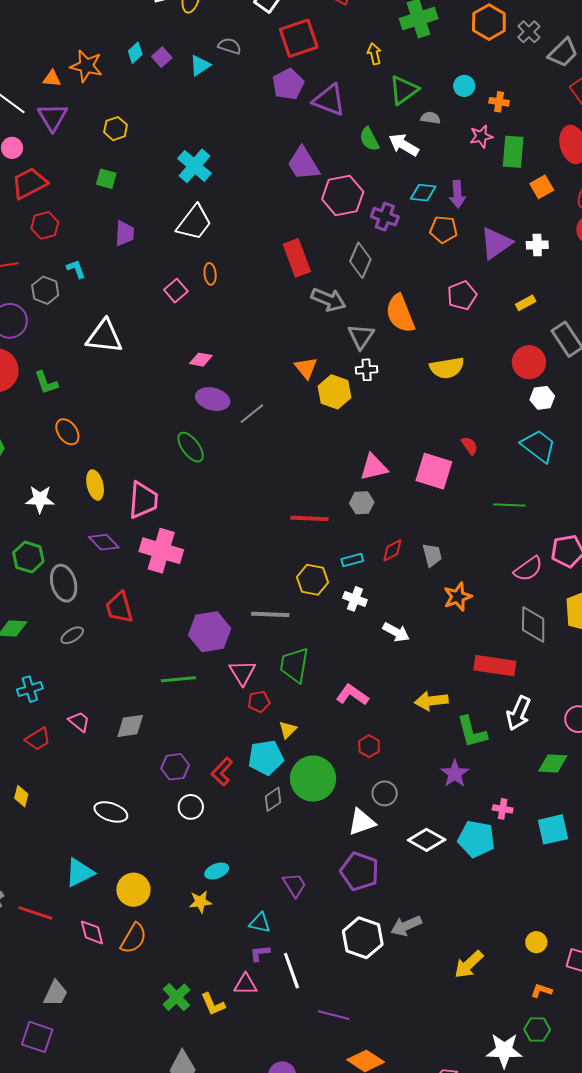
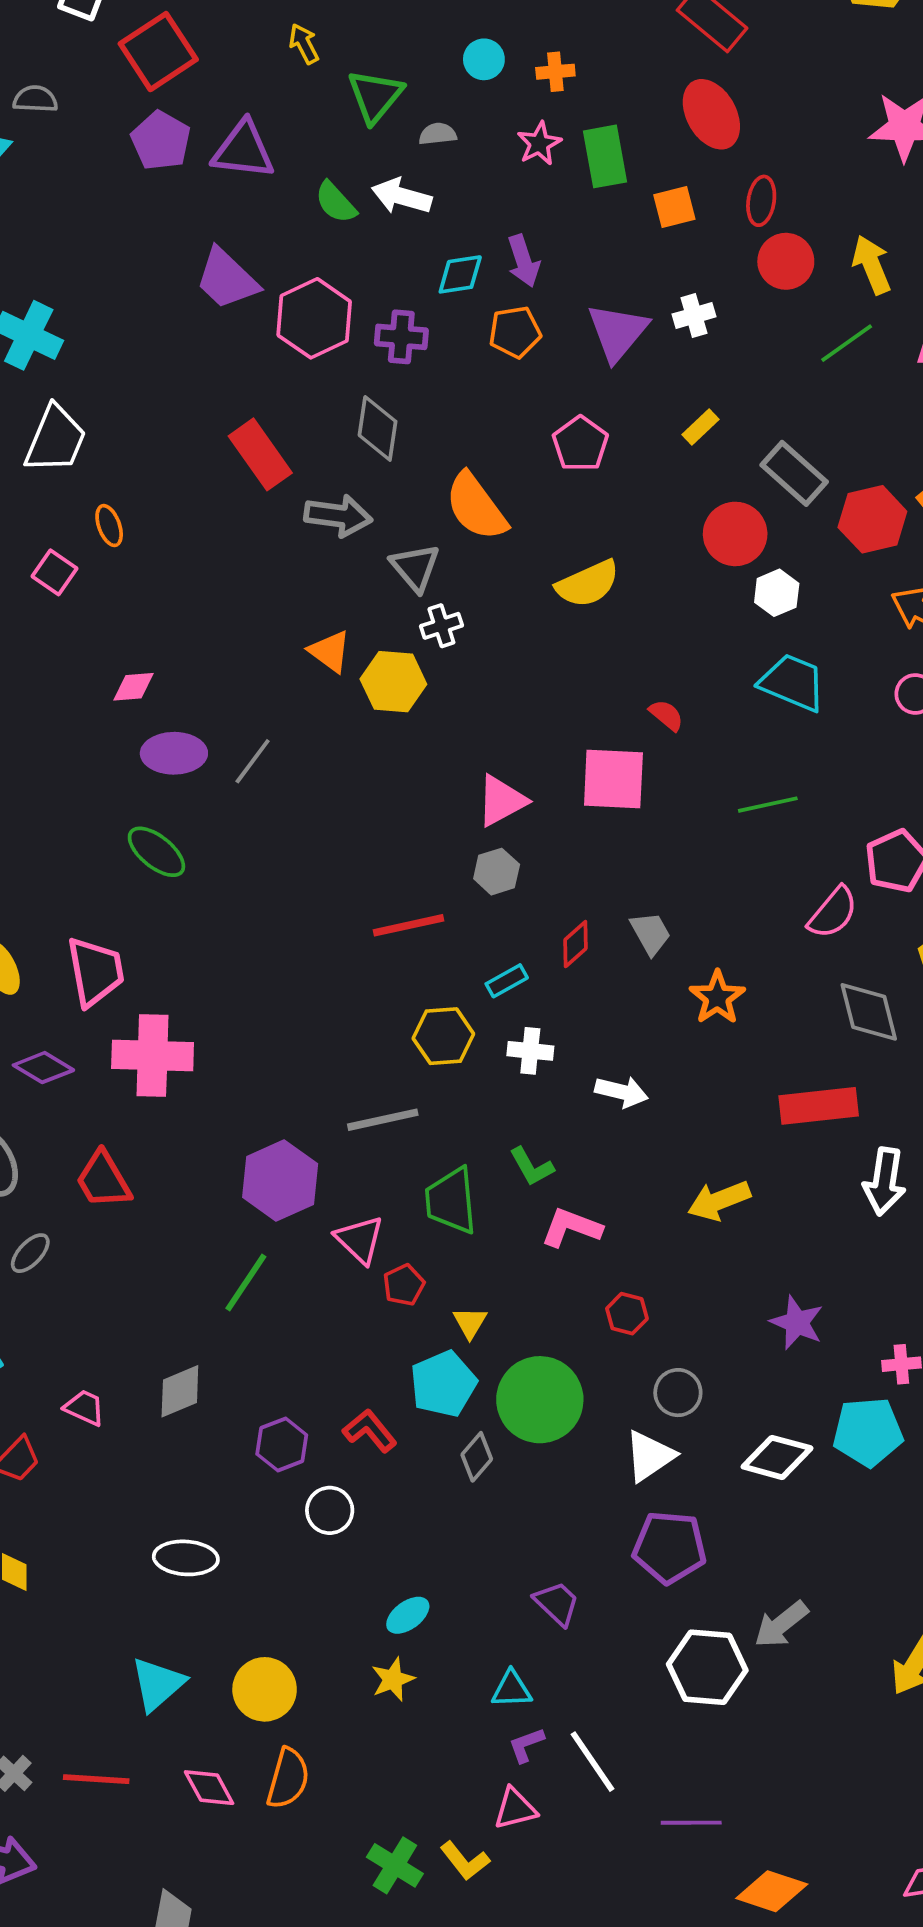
orange square: (542, 187) -> (674, 207), turned 30
green line: (178, 679) -> (246, 1283), turned -36
green L-shape: (472, 732) -> (532, 1167), moved, size x0.7
red L-shape: (222, 772) -> (370, 1431), turned 112

